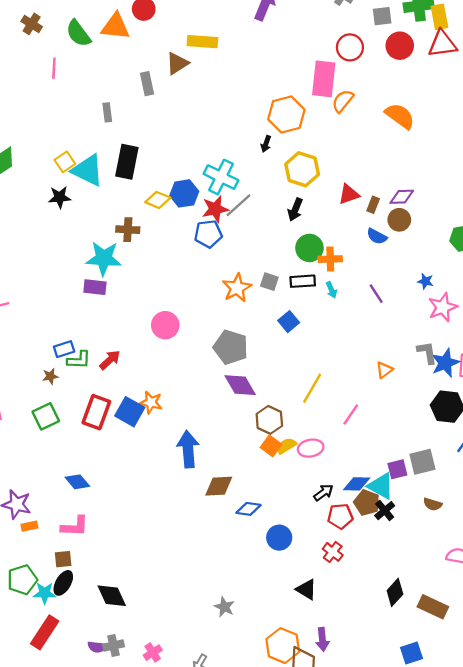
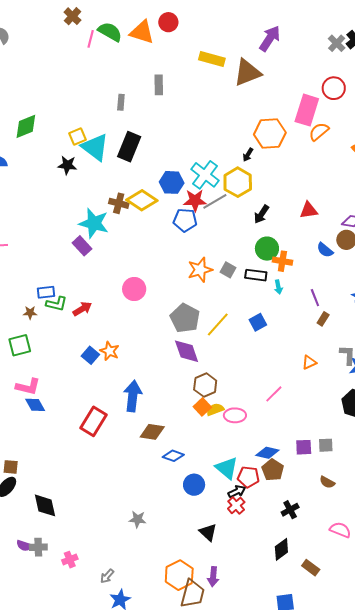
green semicircle: (78, 33) -> (110, 32), turned 145
brown triangle: (177, 63) -> (247, 73), moved, size x1.4
pink line: (54, 68) -> (91, 39), moved
yellow hexagon: (302, 169) -> (238, 182), moved
yellow diamond: (158, 200) -> (142, 200), moved, size x1.4
brown rectangle: (373, 205) -> (323, 319), moved
purple rectangle: (95, 287) -> (82, 246), turned 30
blue square: (289, 322) -> (258, 322), moved
yellow line: (312, 388) -> (218, 325), moved
red rectangle: (96, 412) -> (94, 421), moved
blue square: (130, 412) -> (90, 355), size x0.7
gray square: (422, 462) -> (326, 445), size x0.7
cyan triangle: (381, 486) -> (227, 468), moved
black arrow: (323, 493) -> (237, 491), moved
black cross: (385, 511) -> (290, 510), moved
pink L-shape: (75, 526) -> (28, 387), moved
gray star: (224, 607) -> (138, 519), moved, turned -30
brown rectangle: (433, 607) -> (311, 568), size x0.7

